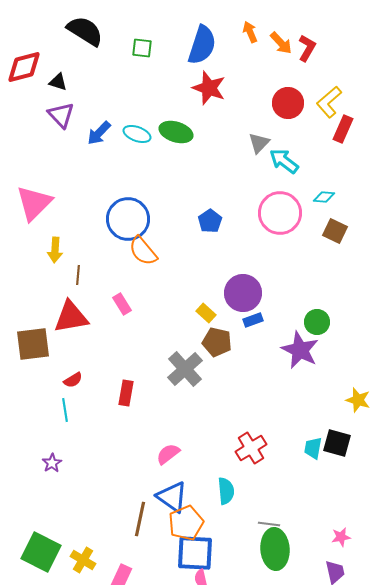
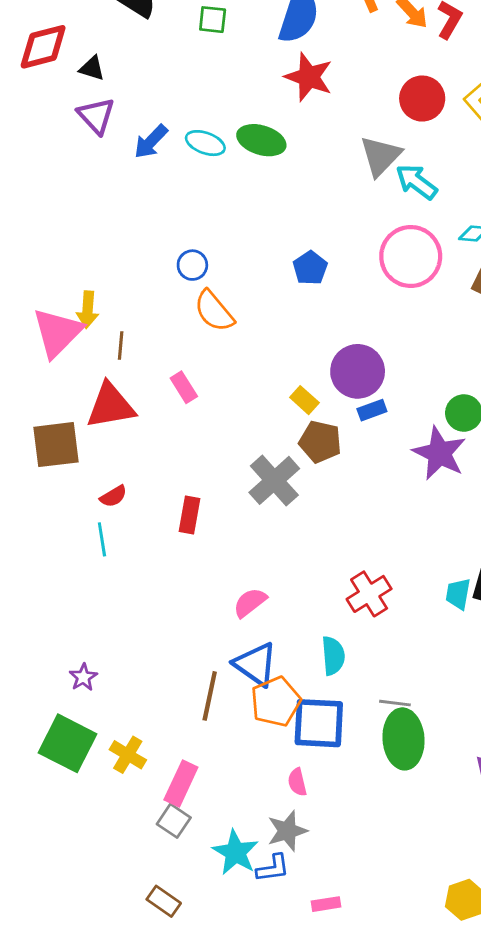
gray triangle: (259, 143) -> (381, 156), size x1.4
pink triangle: (34, 203) -> (57, 333), moved
blue circle: (128, 219) -> (192, 265), size x0.5
purple star: (52, 463) -> (83, 677), moved
blue square: (195, 553) -> (319, 723), moved

